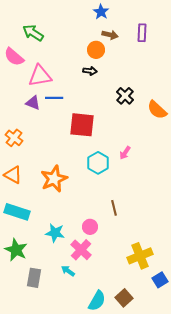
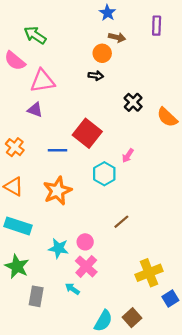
purple rectangle: (142, 33) -> (157, 26), moved
blue line: (54, 98) -> (57, 150), moved
red square: (82, 125) -> (87, 133), turned 32
pink arrow: (125, 153) -> (128, 156), moved
brown line: (114, 208) -> (121, 222), turned 63
pink circle: (90, 227) -> (85, 242), moved

